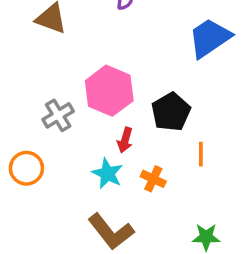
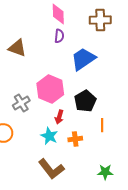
blue trapezoid: (210, 38) -> (83, 59), moved
orange cross: (153, 179) -> (75, 139), turned -32

